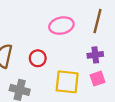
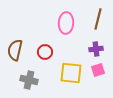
pink ellipse: (61, 26) -> (66, 23), turned -75

